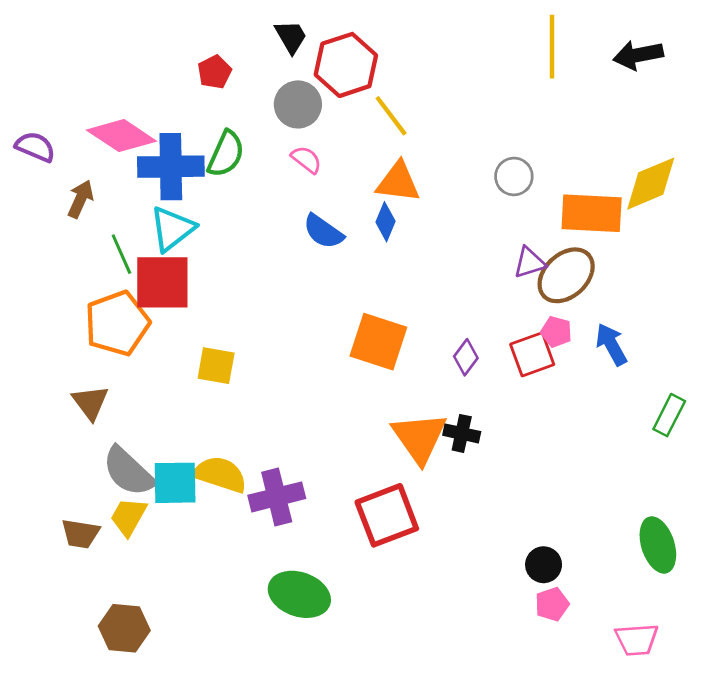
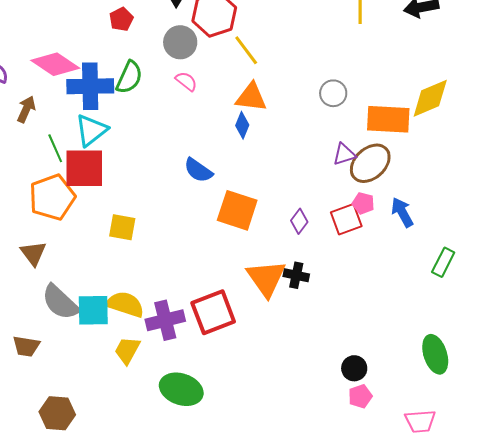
blue semicircle: (323, 232) -> (198, 170), moved
red square: (387, 515) -> (213, 312), moved
yellow trapezoid: (128, 517) -> (127, 350), moved

